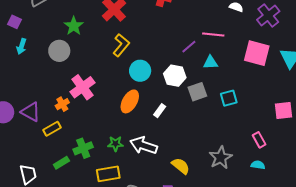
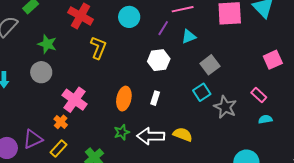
cyan circle: (140, 71) -> (129, 17), moved
gray square: (197, 92) -> (210, 65), moved
cyan square: (229, 98) -> (202, 92), moved
purple triangle: (31, 112) -> (33, 139), turned -35
green star: (115, 144) -> (122, 132), moved
gray star: (221, 158) -> (225, 107), moved
yellow semicircle: (181, 166) -> (183, 134), moved

